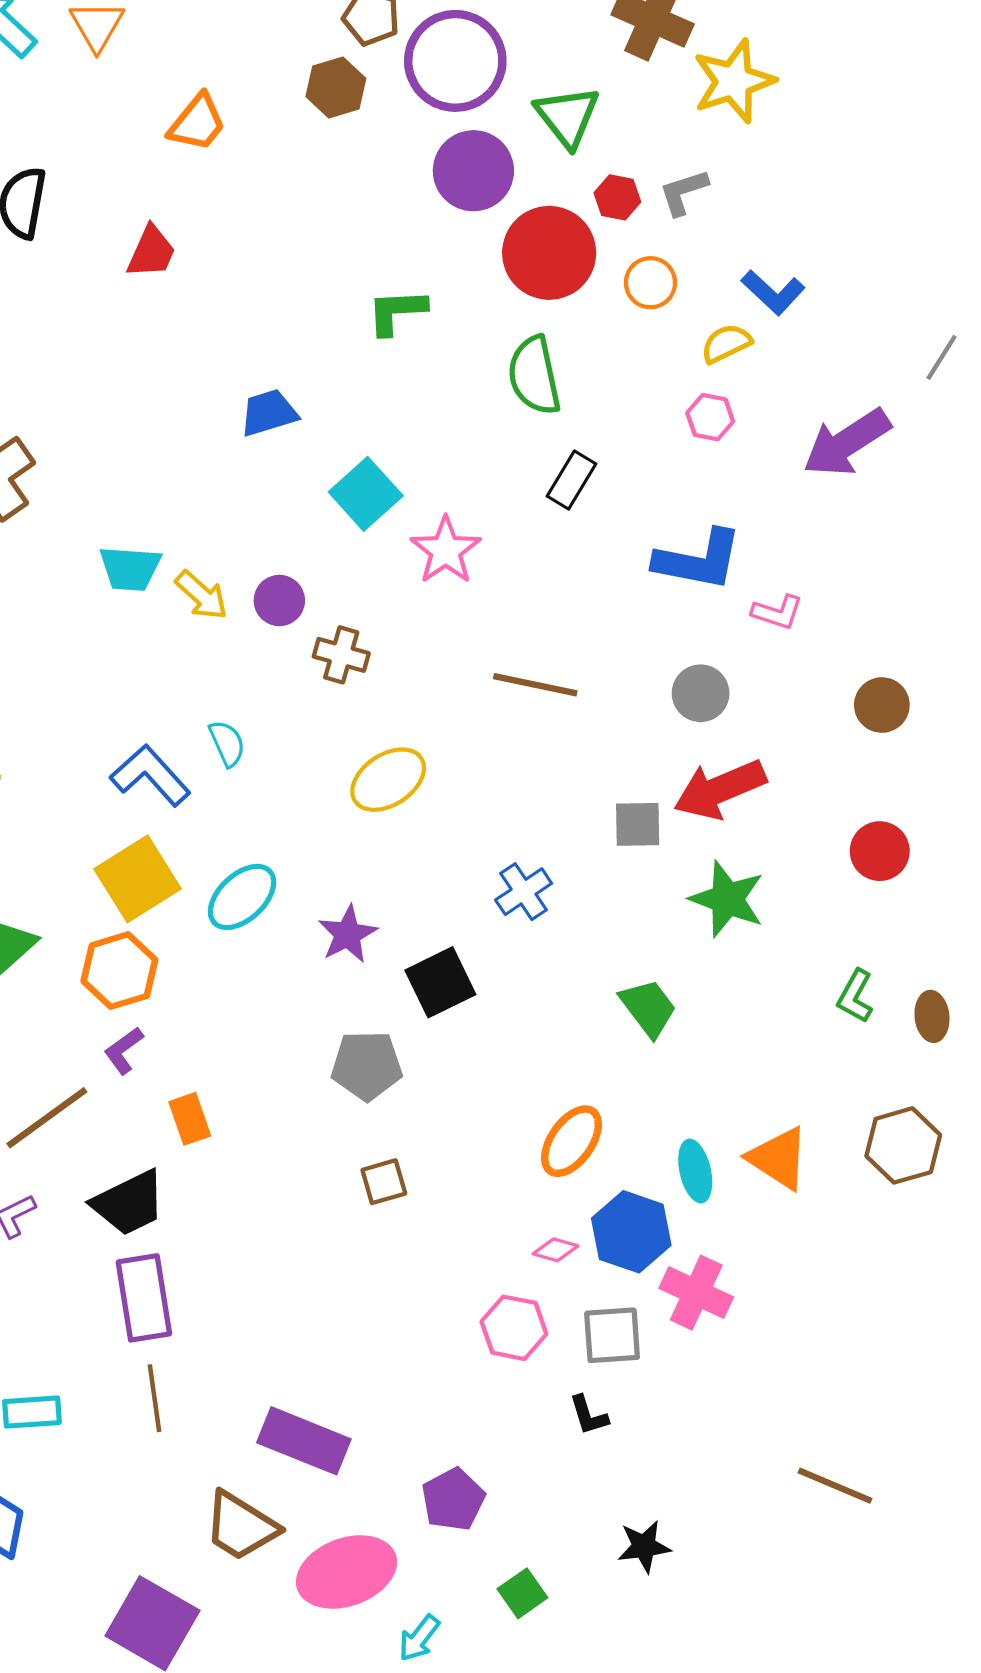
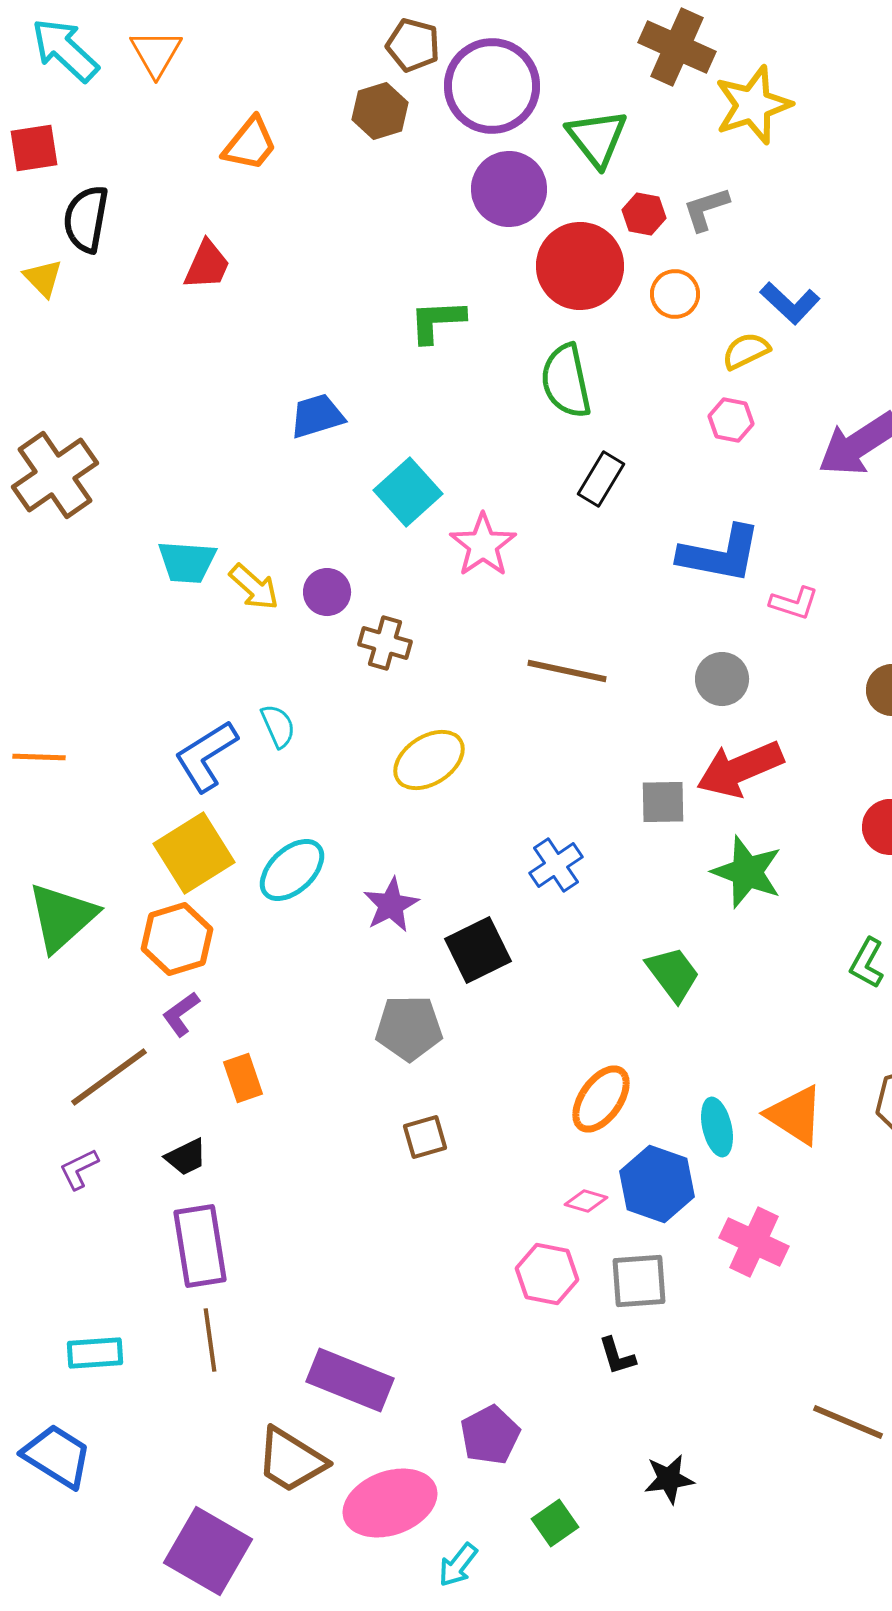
blue L-shape: (150, 775) -> (206, 756), turned -80
black trapezoid: (129, 1203) -> (186, 1157), size x0.6
pink cross: (696, 1293) -> (754, 1242), moved

